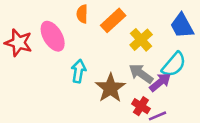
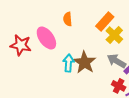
orange rectangle: (113, 20) -> (105, 21), moved
brown star: (110, 88) -> (85, 62), moved

